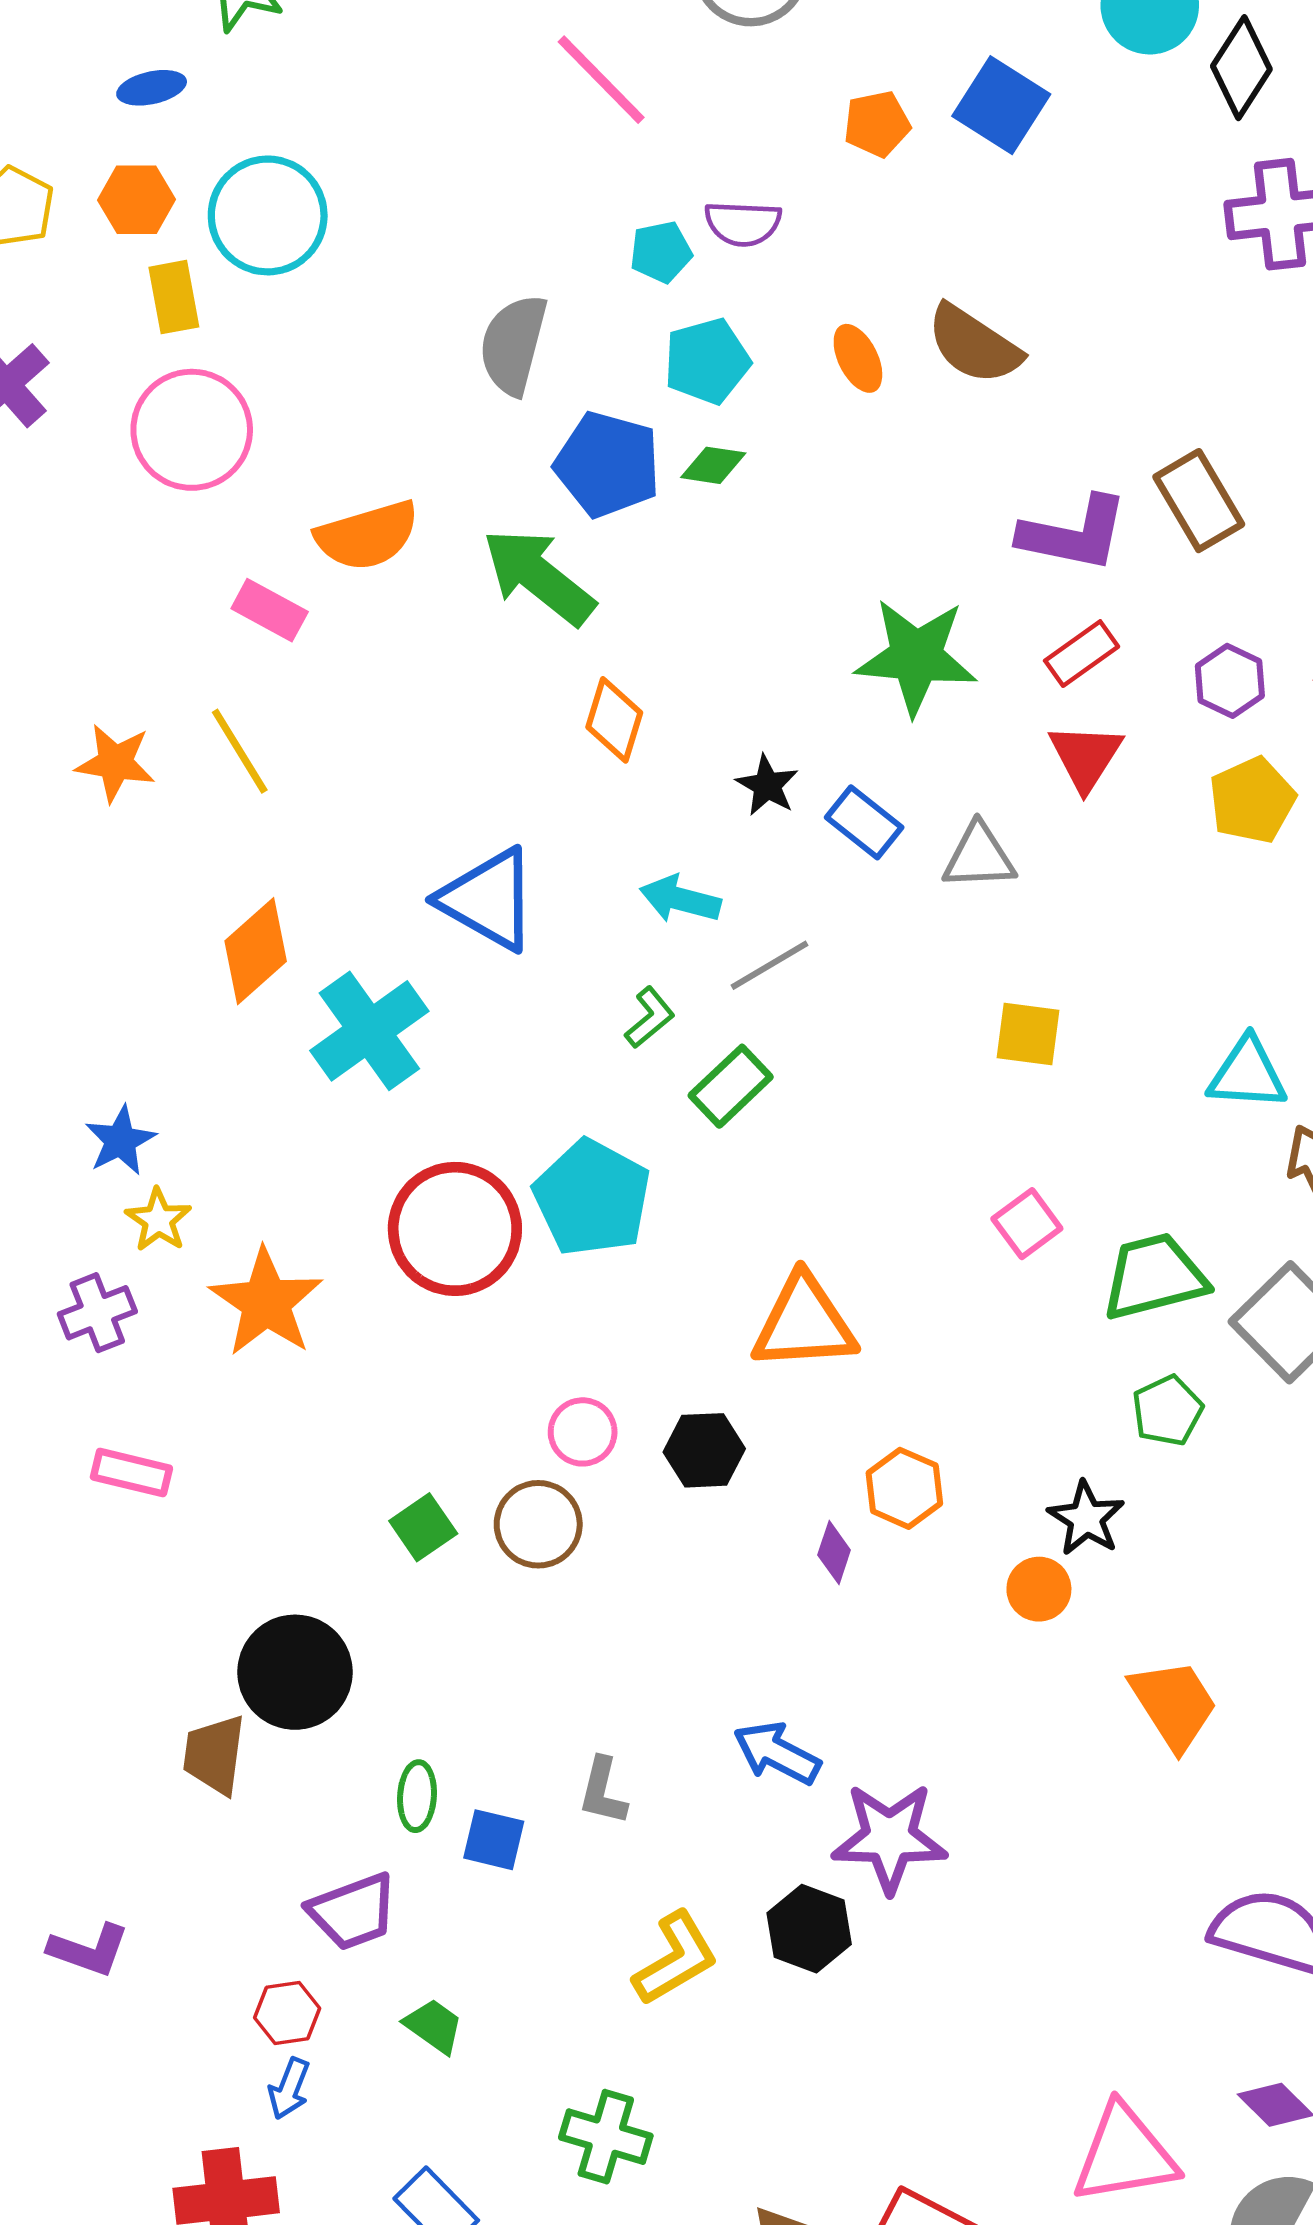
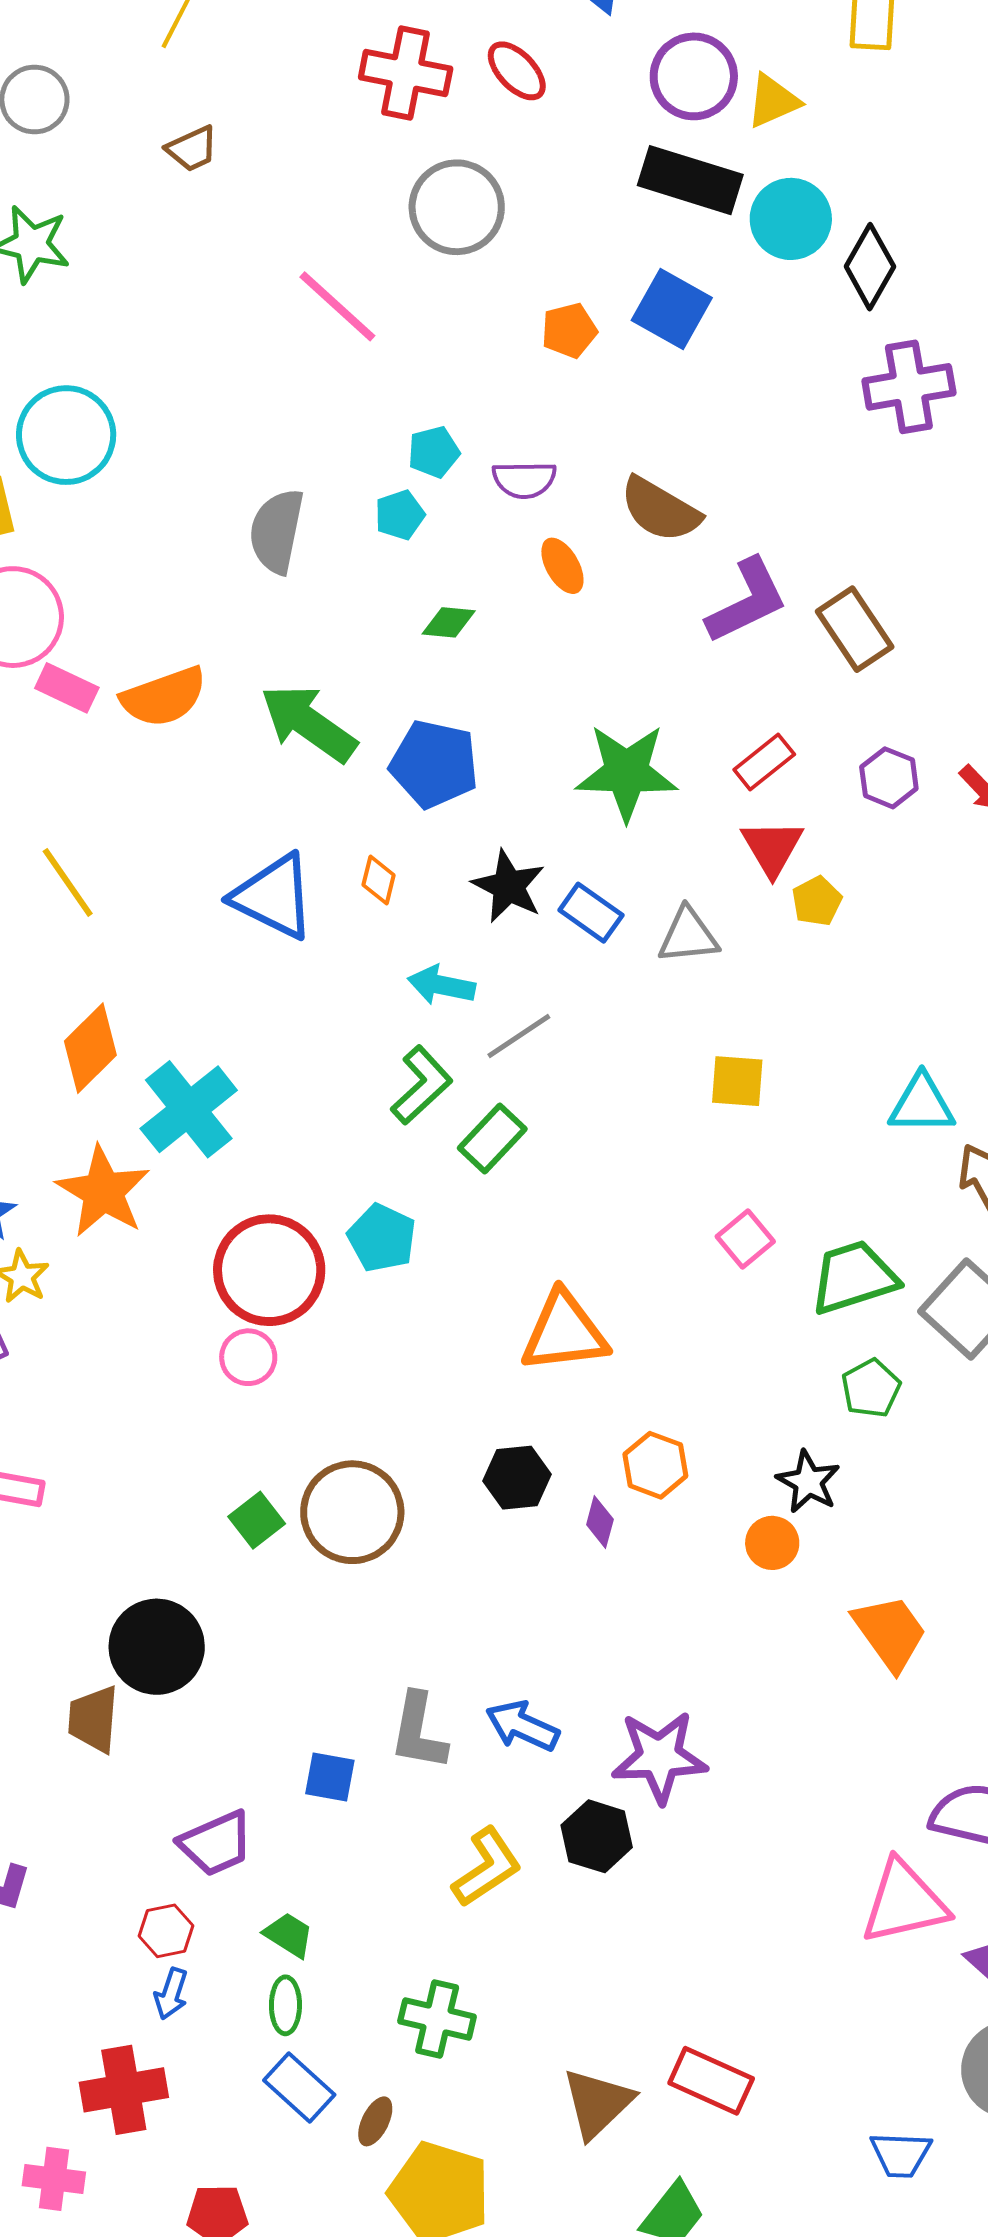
purple semicircle: (743, 223) -> (524, 480), moved
cyan pentagon: (661, 252) -> (434, 452), moved
orange ellipse: (858, 358) -> (562, 566), moved
cyan pentagon: (707, 361) -> (400, 515), moved, size x0.7
blue pentagon: (608, 464) -> (434, 764), moved
purple L-shape: (1074, 534) -> (747, 601), moved, turned -34
pink rectangle: (270, 610) -> (67, 688), moved
orange diamond: (614, 720) -> (379, 880), moved, size x0.7
black star: (767, 785) -> (509, 886), size x1.4
yellow pentagon: (1252, 800) -> (817, 901), moved, size x0.7
blue triangle: (488, 899) -> (274, 897), moved
green L-shape: (650, 1018) -> (422, 1085), size x1.5
cyan pentagon: (592, 1198) -> (382, 1238), size x0.7
orange star: (266, 1302) -> (103, 1192), moved
pink circle: (583, 1432) -> (248, 1357), moved
black hexagon: (704, 1450) -> (517, 1478), moved
brown circle: (538, 1524) -> (352, 1512), size x1.4
blue arrow: (777, 1753) -> (522, 1726), moved
gray L-shape: (603, 1791) -> (418, 1732), size x1.4
green ellipse: (417, 1796) -> (285, 2005), moved
pink triangle: (1124, 2154) -> (904, 1902), moved

